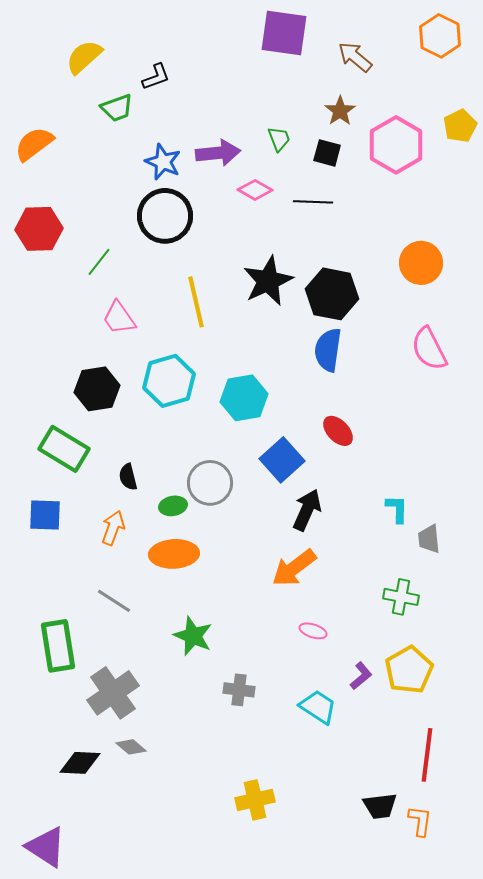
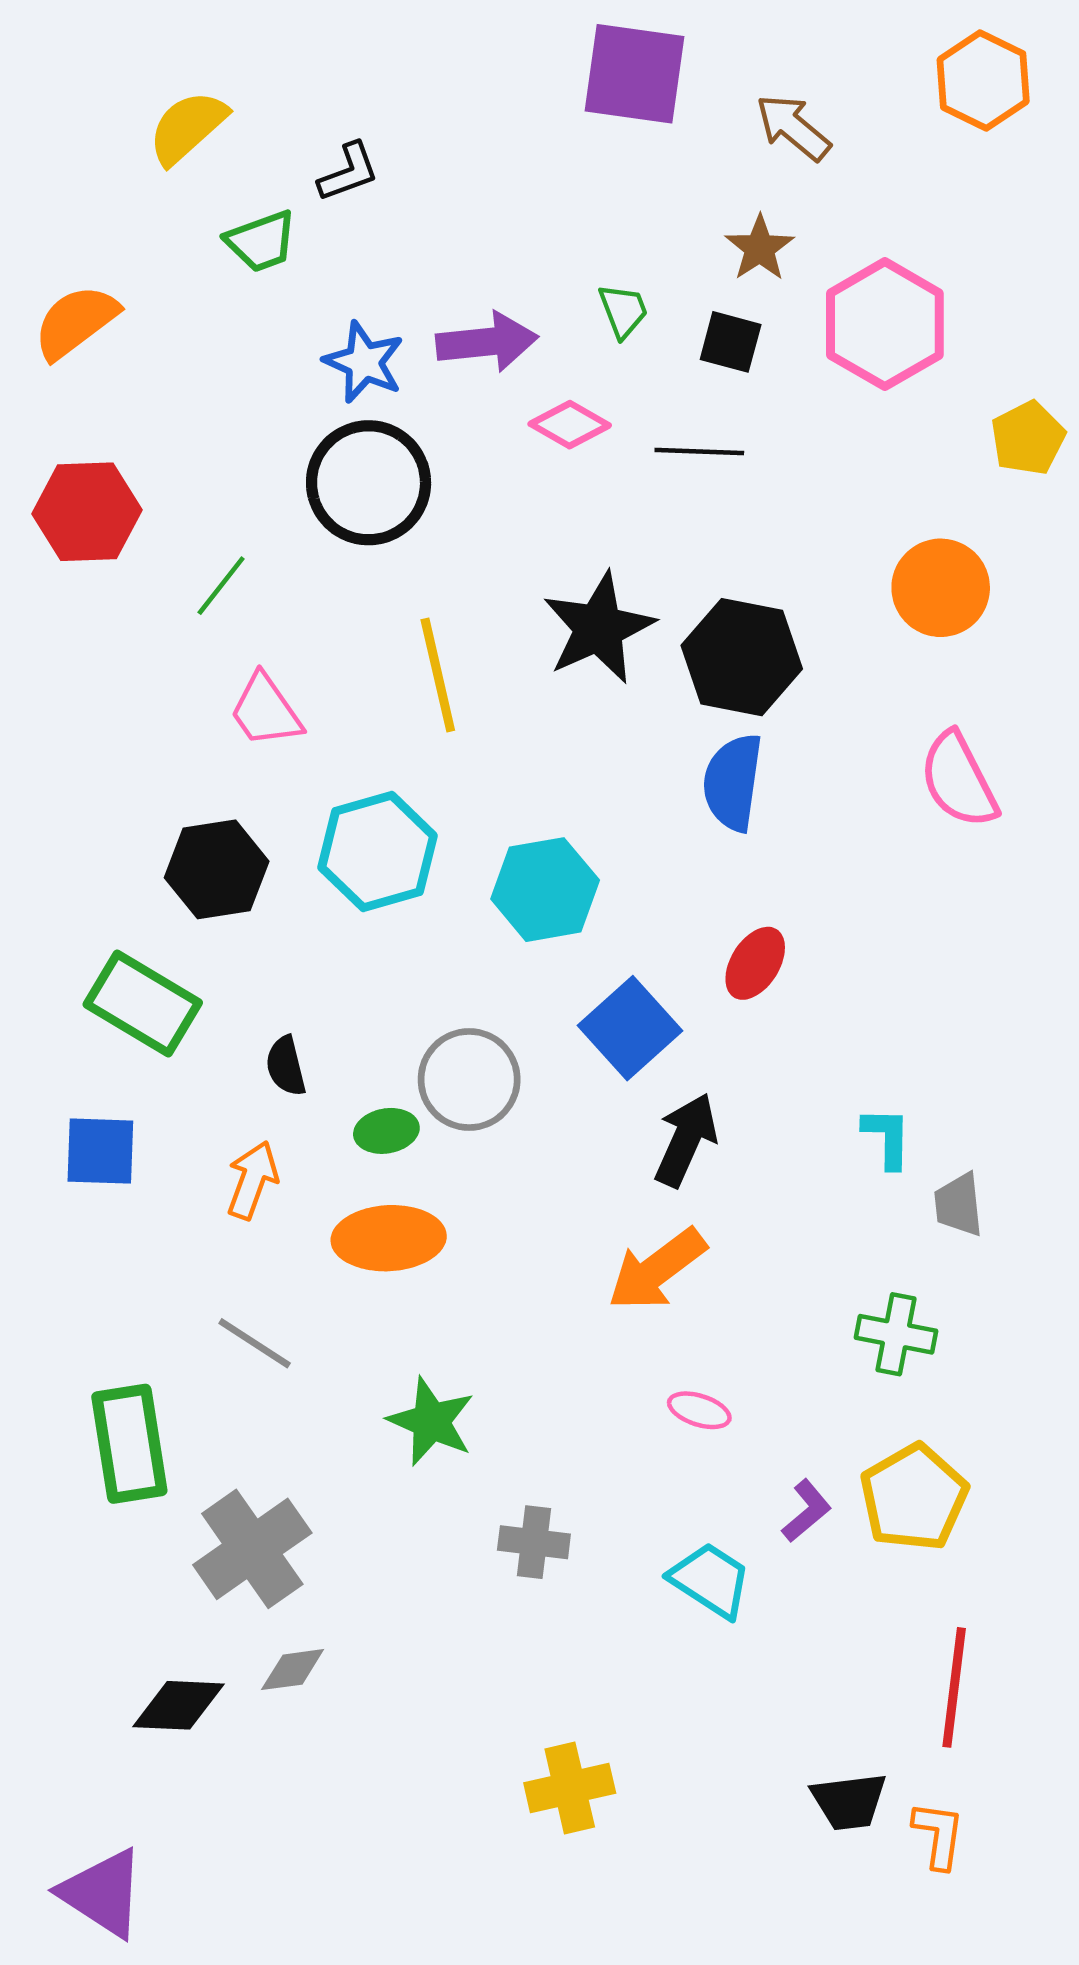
yellow pentagon: (460, 126) -> (1028, 438), moved
red ellipse: (338, 431) -> (755, 963), turned 76
gray diamond: (131, 747) -> (293, 1670), turned -48

